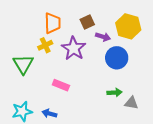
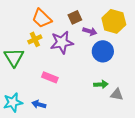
orange trapezoid: (53, 23) -> (42, 18), turned 135
purple star: (74, 48) -> (62, 42), turned 30

